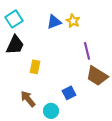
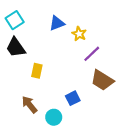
yellow star: (73, 21) -> (79, 34), moved
black trapezoid: (15, 45) -> (16, 48), turned 120
purple line: (87, 51) -> (92, 54), turned 60

